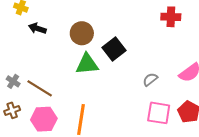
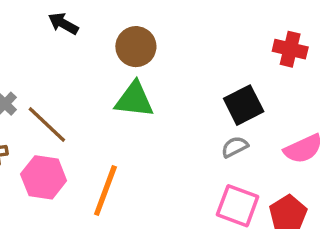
black square: (114, 49) -> (244, 105), moved

